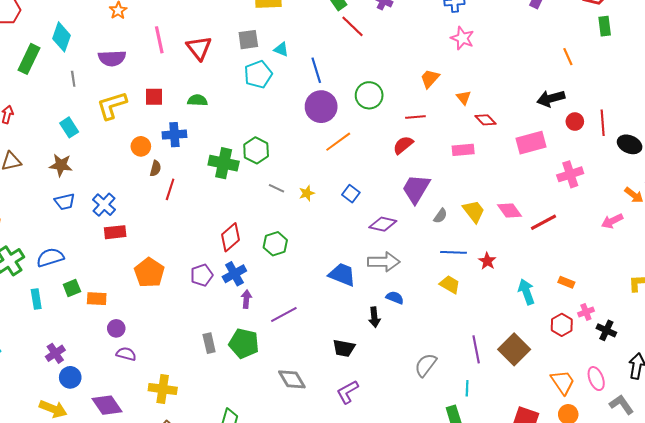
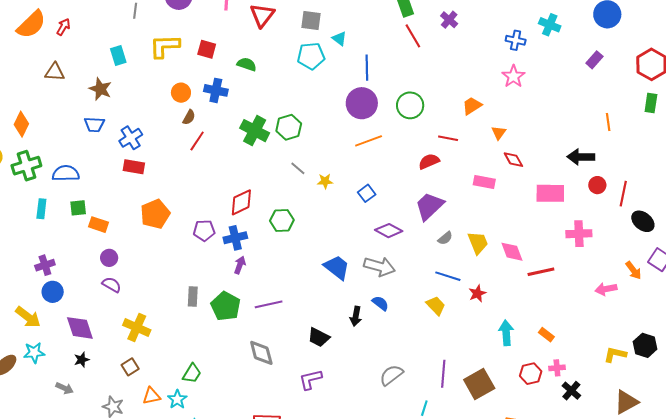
purple line: (284, 315) -> (269, 304), moved

